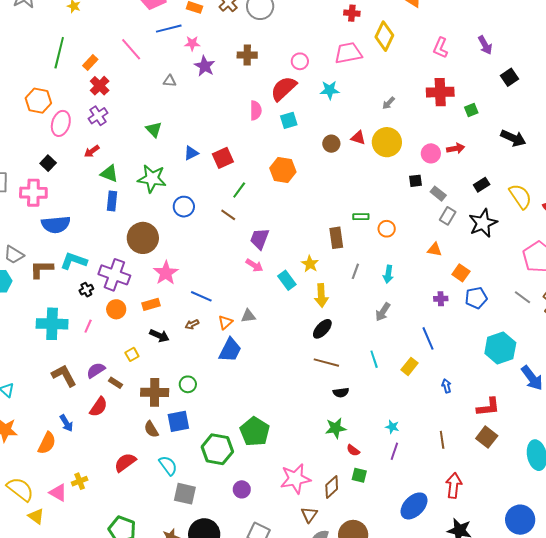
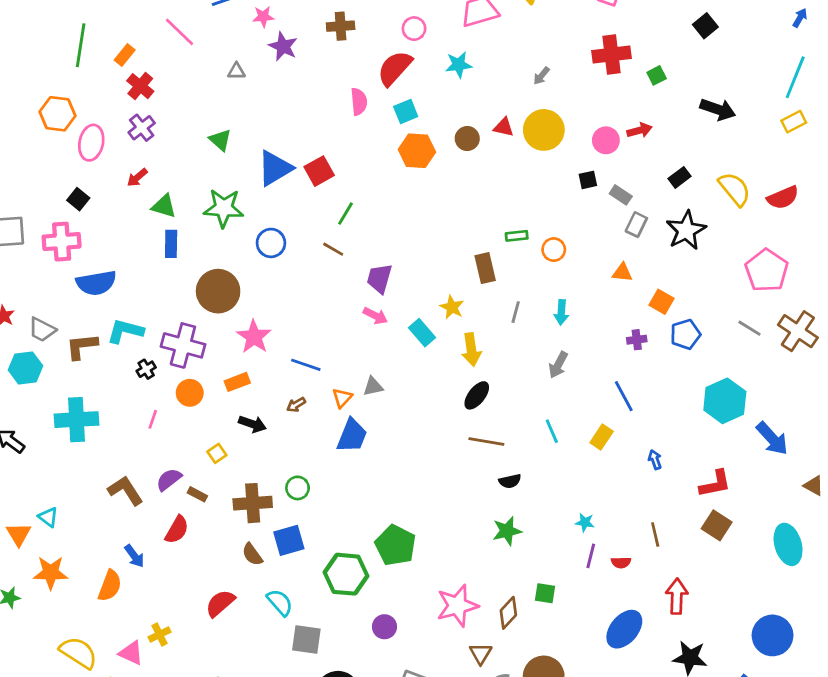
blue triangle: (191, 153) -> (275, 168), size x1.8
orange hexagon: (283, 170) -> (417, 151), moved
cyan cross: (52, 324) -> (76, 420), moved
red semicircle: (353, 450) -> (621, 562), moved, turned -32

